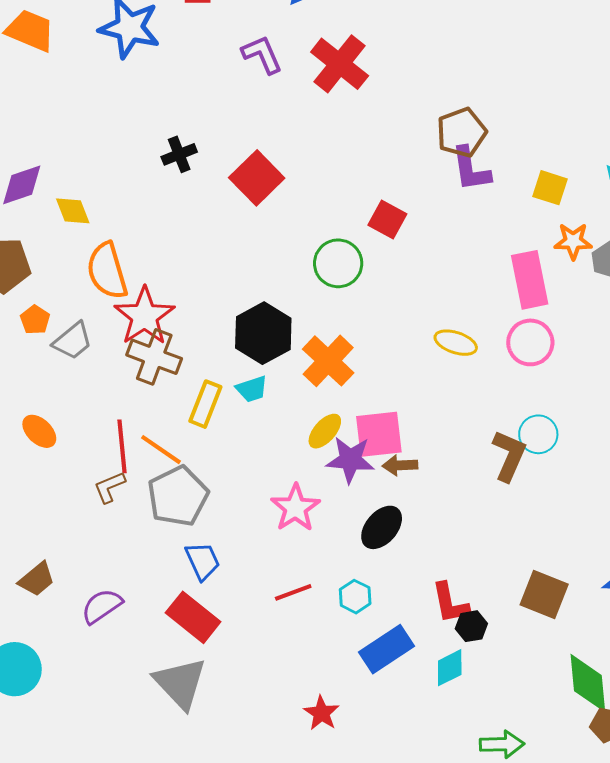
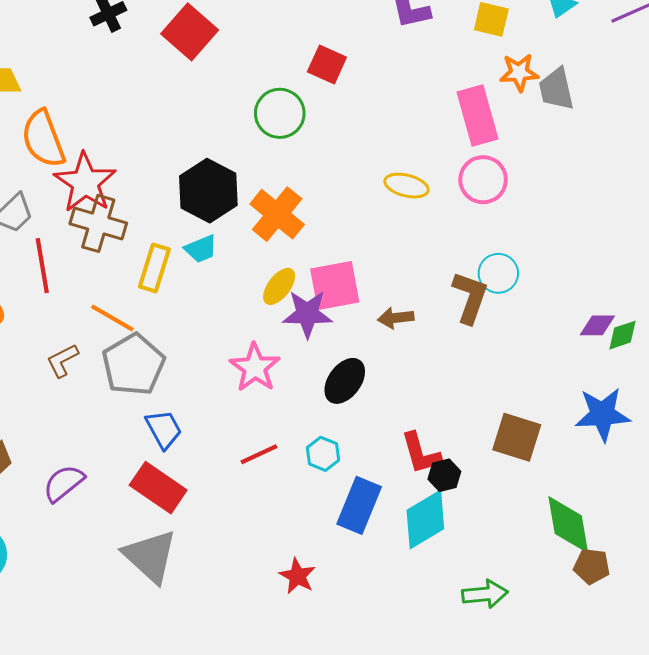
red line: (122, 446) -> (42, 266), moved
brown arrow: (400, 465) -> (396, 318), moved
blue rectangle: (387, 649) -> (359, 505), turned -30
cyan diamond: (450, 668) -> (425, 519), size x1.5

